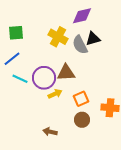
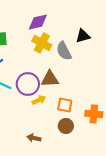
purple diamond: (82, 16) -> (38, 22), moved
black triangle: (93, 39) -> (83, 36), moved
orange square: (81, 99) -> (65, 105), turned 35

